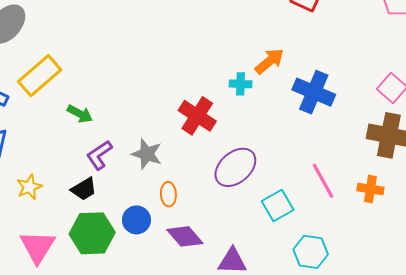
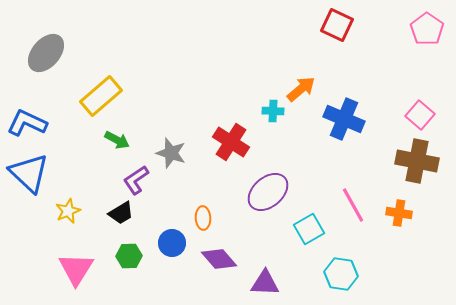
yellow rectangle: (40, 76) -> (101, 96), moved
gray star: (147, 154) -> (171, 153), moved
green hexagon: (92, 233) -> (129, 256), size x0.6

